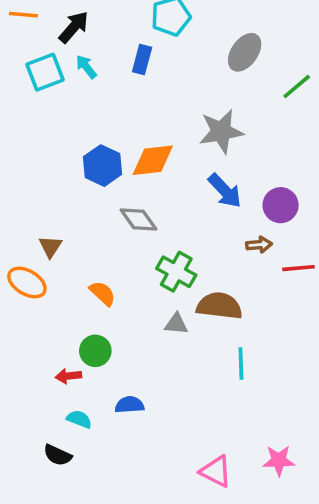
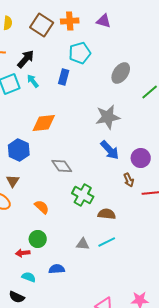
orange diamond: (153, 160) -> (44, 123), moved
blue hexagon: (103, 166) -> (19, 150), moved
brown arrow: (259, 245) -> (129, 180), turned 72
brown semicircle: (219, 306) -> (107, 214), size x0.7
gray triangle: (176, 324) -> (83, 244), moved
cyan line: (241, 363) -> (107, 242), moved, turned 66

